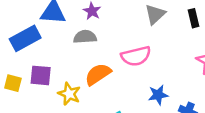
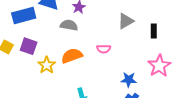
pink semicircle: (136, 56) -> (104, 49), size x0.6
blue star: (158, 95) -> (129, 80), moved

